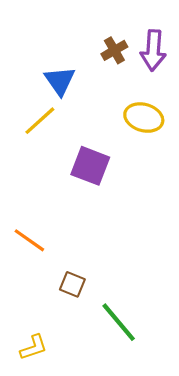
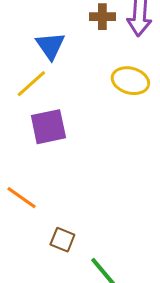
brown cross: (114, 50) -> (102, 17), turned 30
purple square: (90, 166) -> (48, 127), moved, turned -33

